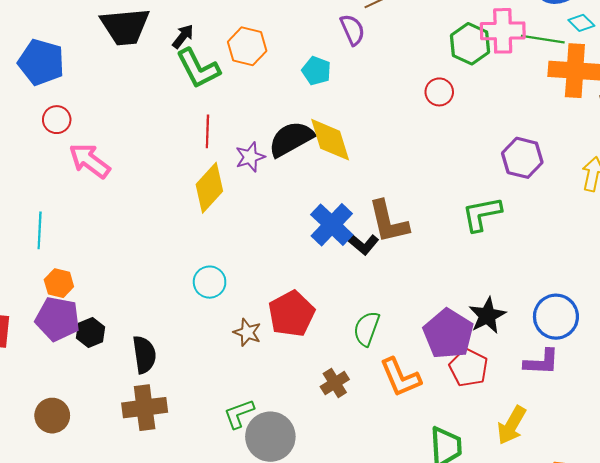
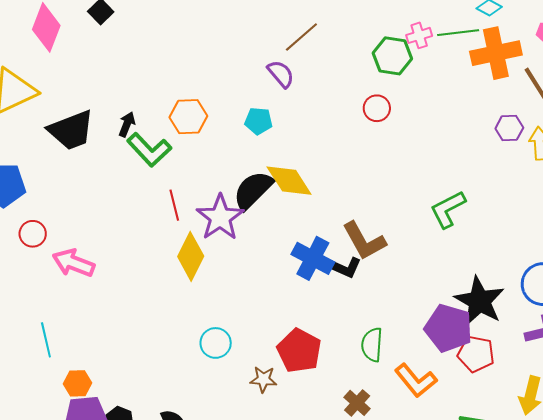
pink cross: (503, 31) -> (419, 35), size x0.6
purple star: (250, 157) -> (220, 217), size x1.6
purple hexagon: (522, 158) -> (509, 128), moved, size x0.7
black star: (487, 316) -> (479, 301), size x1.4

